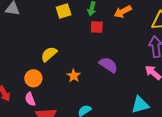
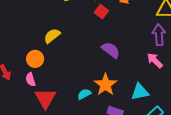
red square: (97, 27) -> (101, 12), turned 32
orange star: (74, 76) -> (105, 85), moved, size x1.6

